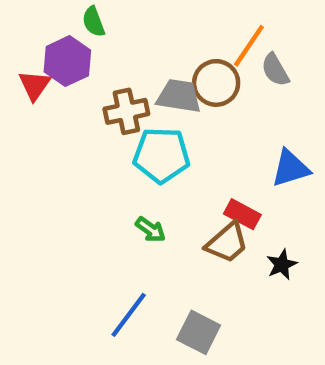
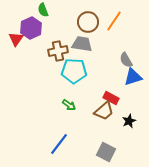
gray semicircle: (275, 70) -> (126, 60), moved
brown circle: (216, 83) -> (88, 22), moved
gray square: (199, 332) -> (106, 152), moved

